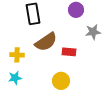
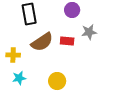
red rectangle: (69, 52) -> (67, 41), moved
cyan star: (15, 78) -> (19, 78), moved

